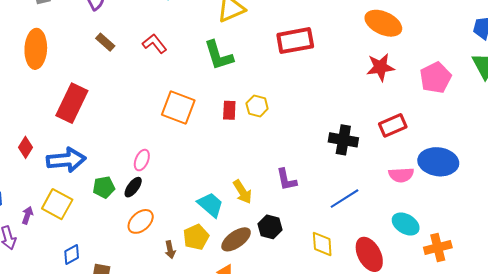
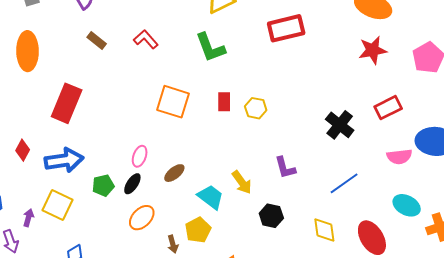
yellow hexagon: (257, 106) -> (256, 108), moved
black cross: (343, 140) -> (340, 125), turned 32
brown ellipse: (236, 239) -> (174, 173), moved, size x0.7

